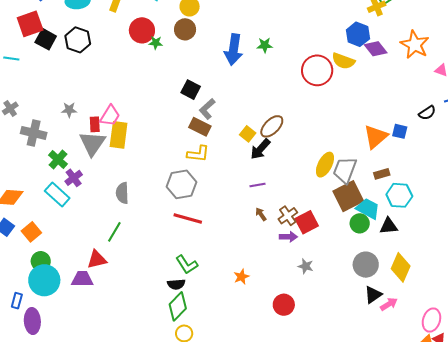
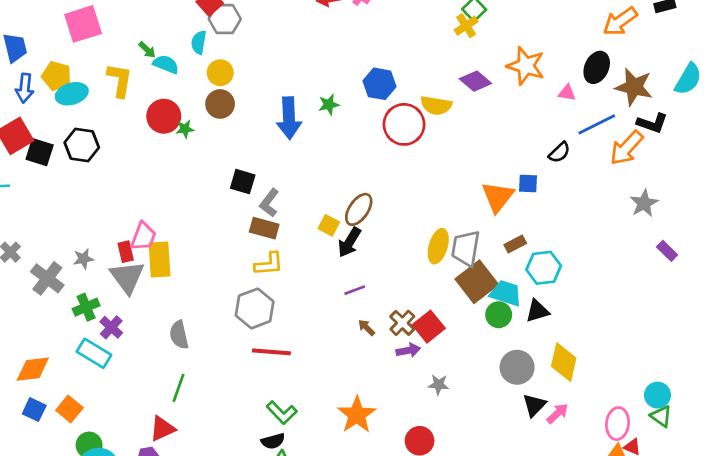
blue hexagon: (358, 34) -> (380, 84), moved
gray star: (69, 110) -> (83, 259), moved
gray cross: (34, 133) -> (47, 278), turned 35
green cross: (58, 160) -> (86, 307), turned 36
orange star: (241, 277) -> (357, 415), size x1.8

